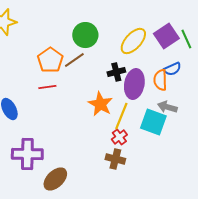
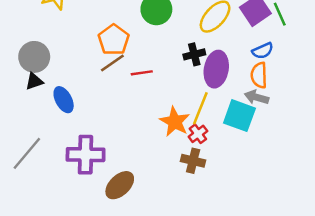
brown line: (74, 60) -> (112, 63), moved
orange semicircle: (160, 80) -> (259, 75), moved
red line: (47, 87) -> (142, 73), moved
orange star: (100, 104) -> (175, 122), moved

